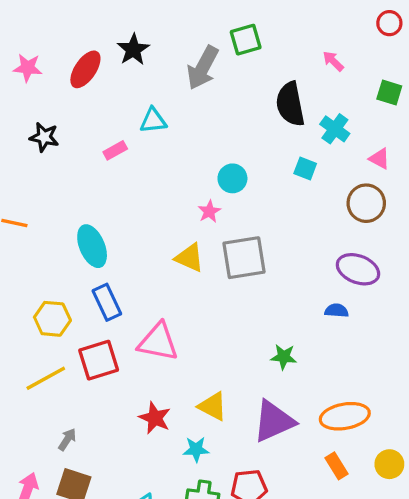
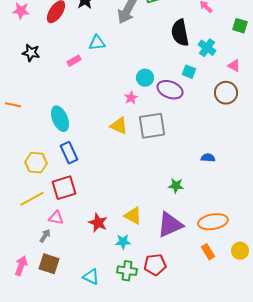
purple ellipse: (358, 269) -> (170, 90), moved
pink triangle: (158, 342) -> (56, 218), moved, size x0.6

